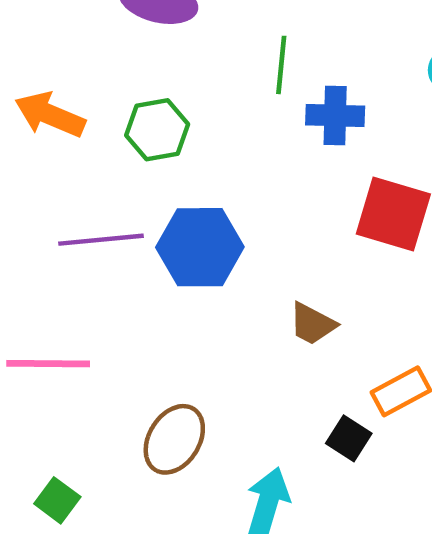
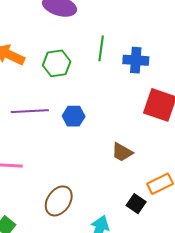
green line: (281, 65) -> (101, 48), moved
blue hexagon: (200, 247) -> (74, 116), size x0.6

